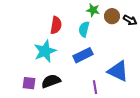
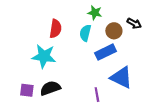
brown circle: (112, 16) -> (114, 31), moved
cyan star: (45, 51) -> (44, 56), turned 30
blue rectangle: (83, 55) -> (105, 52), moved

